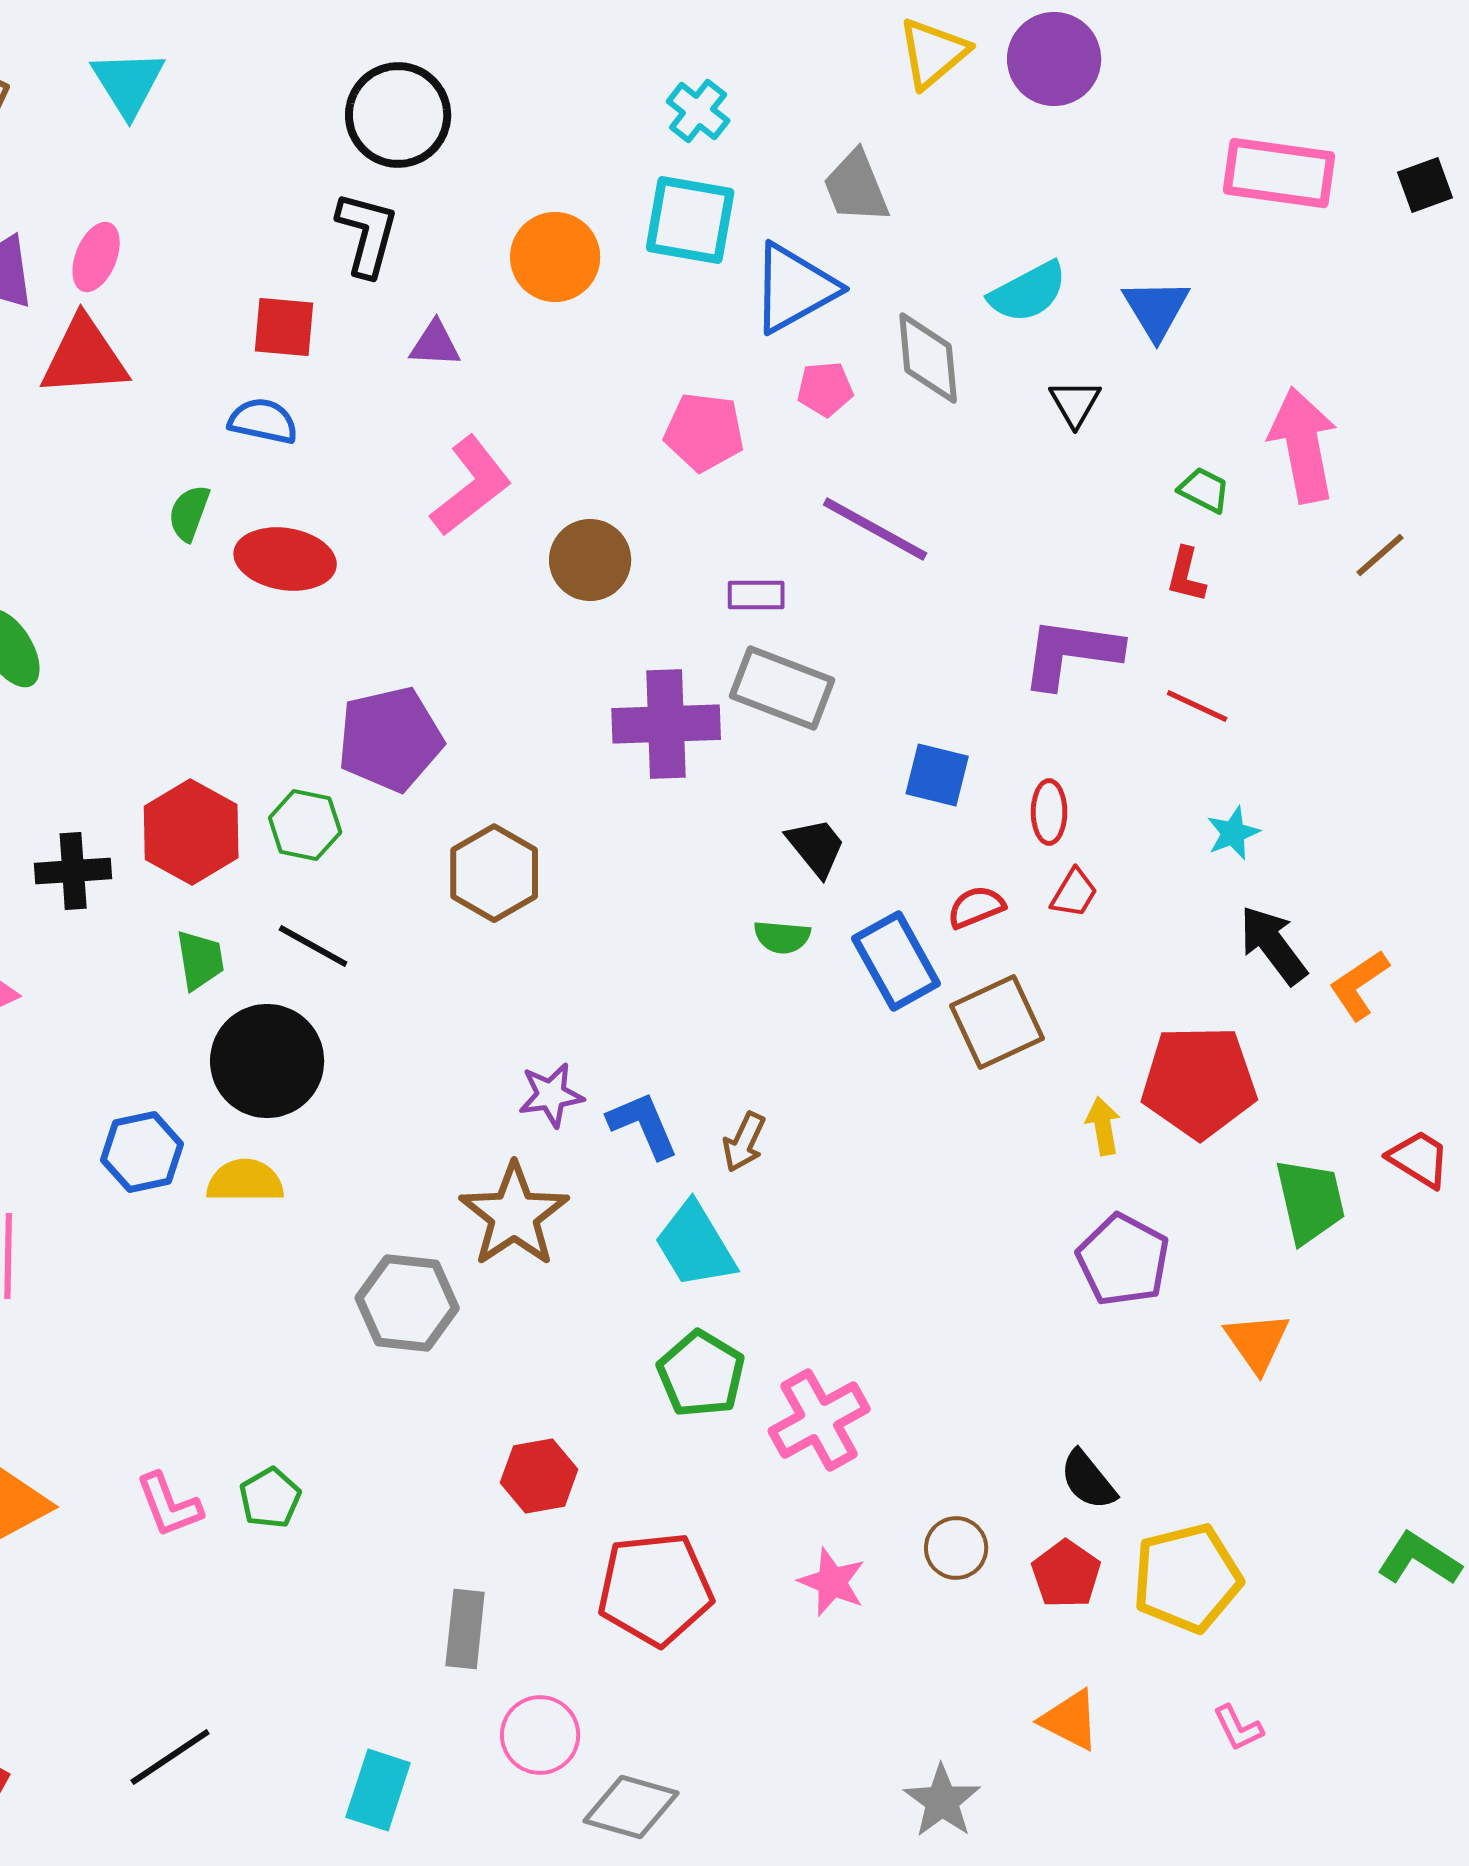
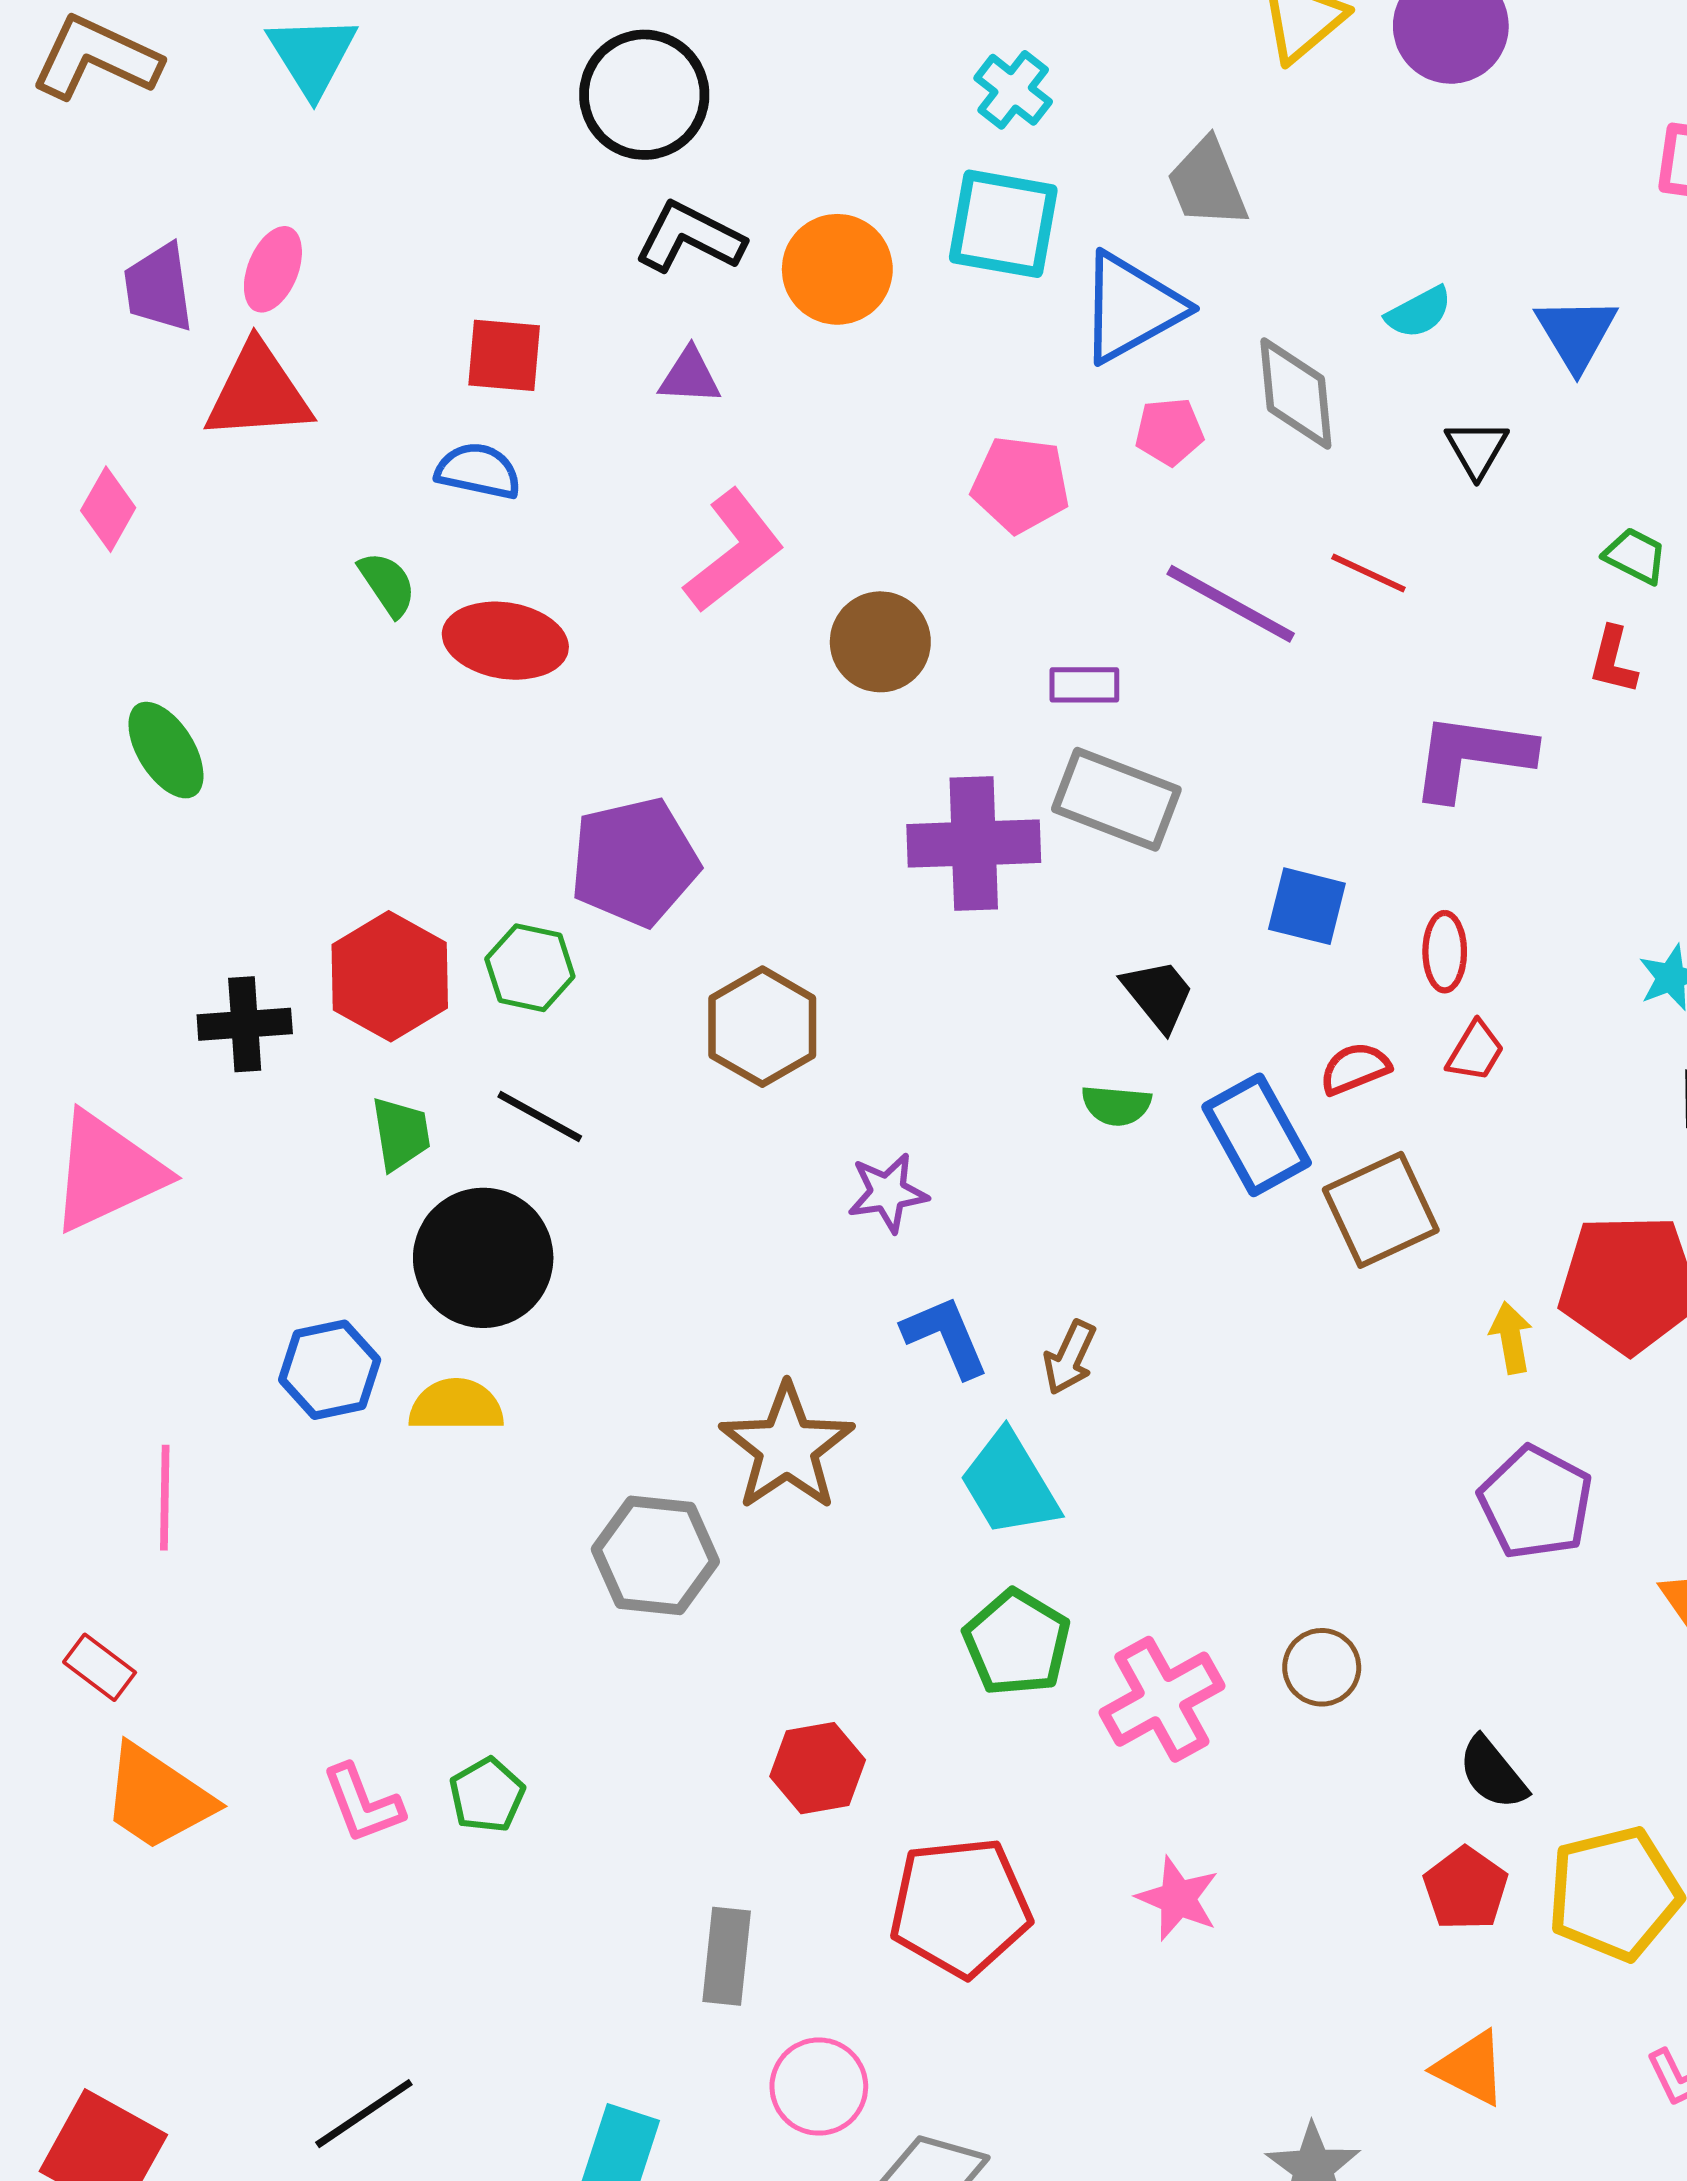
black L-shape: (367, 234) -> (690, 237), moved, turned -78
cyan semicircle: (1028, 292) -> (1419, 312), size x0.7
green semicircle: (189, 513) -> (387, 584), turned 126
red line: (1197, 706) -> (1368, 573), moved
purple star: (551, 1095) -> (888, 1193), moved
brown circle: (956, 1548) -> (1322, 1667), moved

